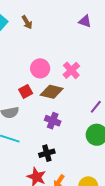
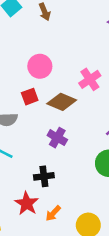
pink circle: (40, 68) -> (40, 66), moved

